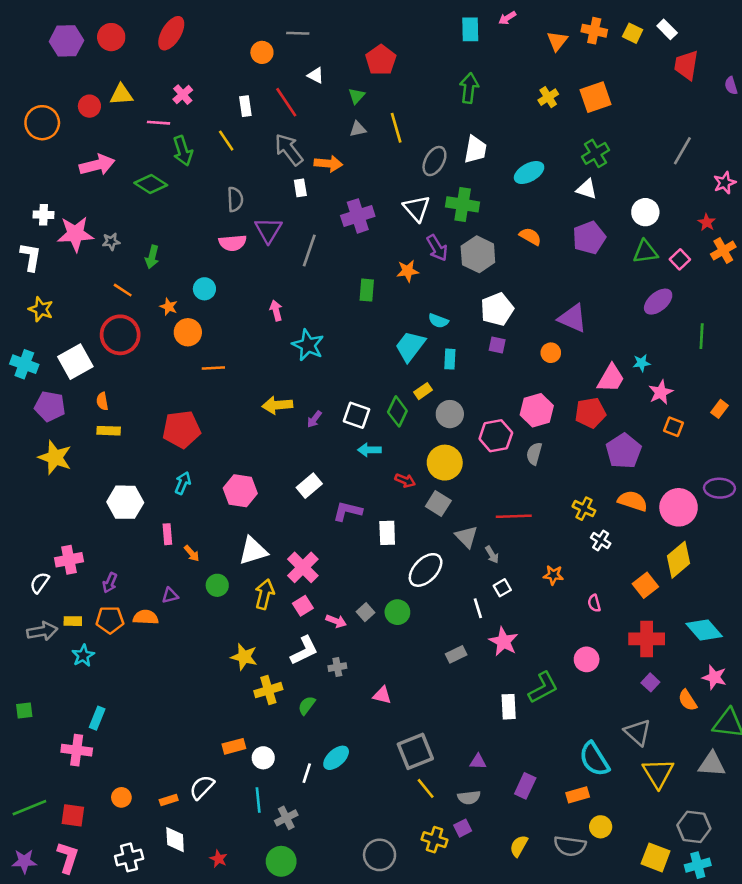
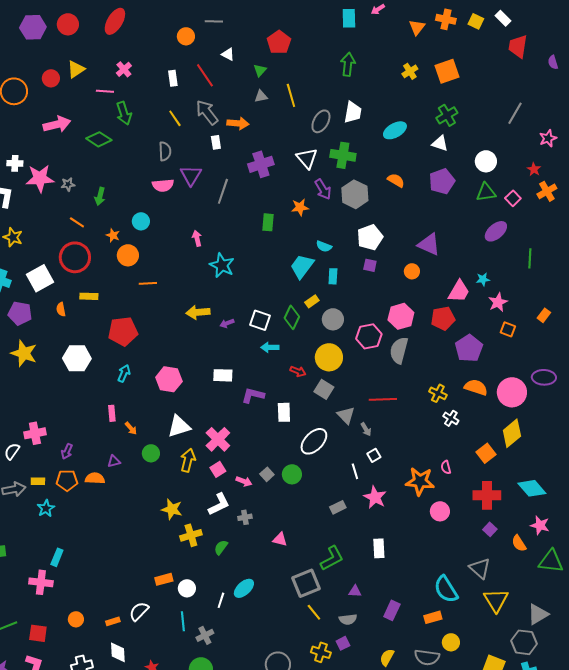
yellow triangle: (121, 95) -> (76, 69), turned -30
yellow line: (226, 141) -> (175, 118), moved
purple arrow: (314, 419) -> (227, 323), turned 32
yellow rectangle: (109, 431) -> (89, 296), moved
gray semicircle: (534, 454) -> (399, 350), size x1.5
white rectangle: (309, 486) -> (223, 375), turned 42
white hexagon: (125, 502) -> (77, 358), moved
orange star: (553, 575) -> (420, 481), moved, size x1.8
green L-shape: (543, 688) -> (332, 558), moved
gray triangle: (712, 764) -> (538, 614), moved, turned -35

